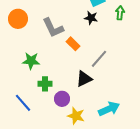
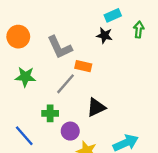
orange rectangle: (73, 44) -> (83, 66), turned -32
gray line: (99, 59) -> (65, 84), moved
green star: (31, 61) -> (25, 77), moved

